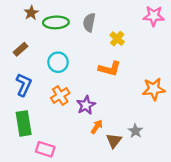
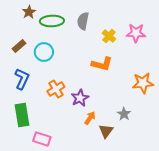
pink star: (154, 16) -> (136, 33), moved
cyan circle: (58, 62) -> (44, 52), moved
gray star: (135, 131) -> (124, 114), moved

